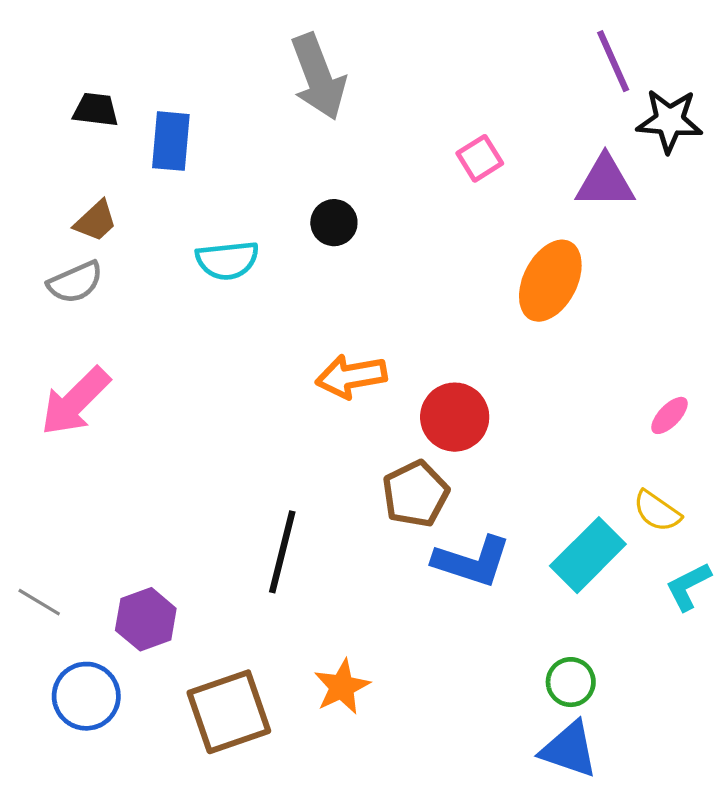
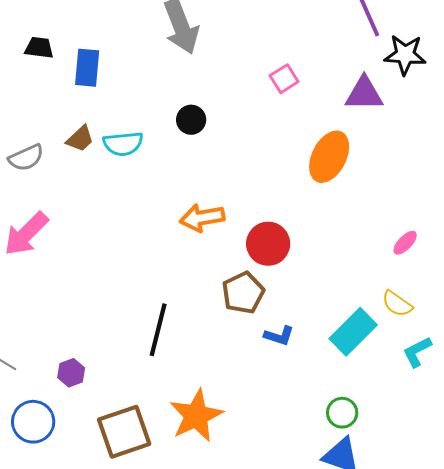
brown trapezoid: (96, 221) -> (80, 139), moved
blue L-shape: (472, 561) -> (279, 336), size x0.6
purple hexagon: (146, 619) -> (71, 373), size x0.7
orange star: (342, 687) -> (196, 416), size x1.5

